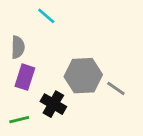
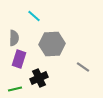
gray hexagon: (83, 76) -> (52, 44), moved
black cross: (53, 104) -> (39, 78), turned 36

